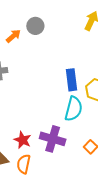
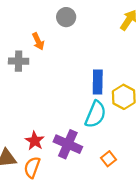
orange arrow: (13, 36) -> (38, 41), moved, turned 98

